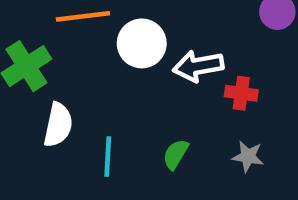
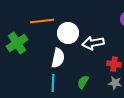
red cross: (241, 93) -> (114, 64), moved
white semicircle: (58, 125) -> (58, 58), moved

